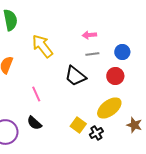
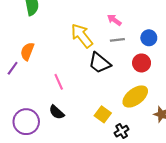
pink arrow: (89, 35) -> (114, 20), turned 40
yellow arrow: (42, 46) -> (82, 36), moved
black cross: (96, 133) -> (122, 131), moved

